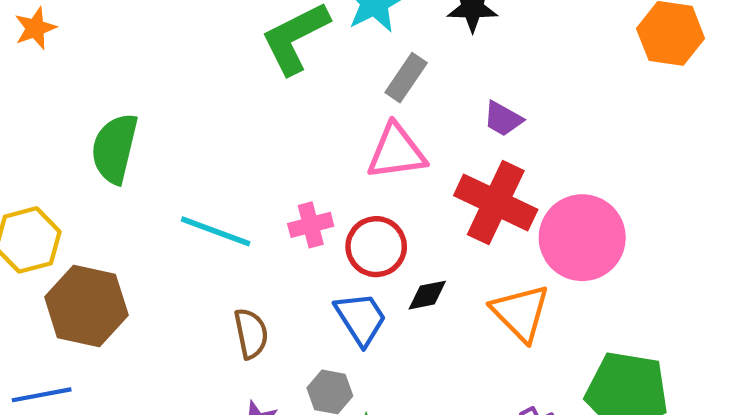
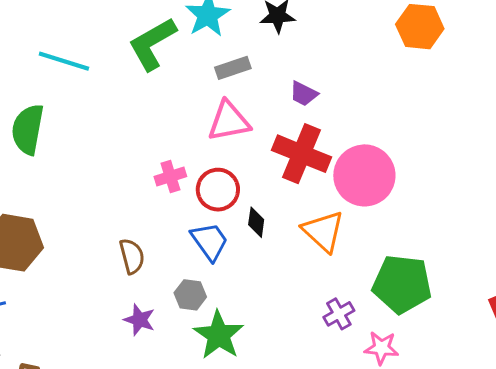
gray rectangle: (406, 78) -> (233, 68), turned 40
cyan line: (216, 231) -> (64, 61), moved
black diamond: (427, 295) -> (256, 222), turned -68

